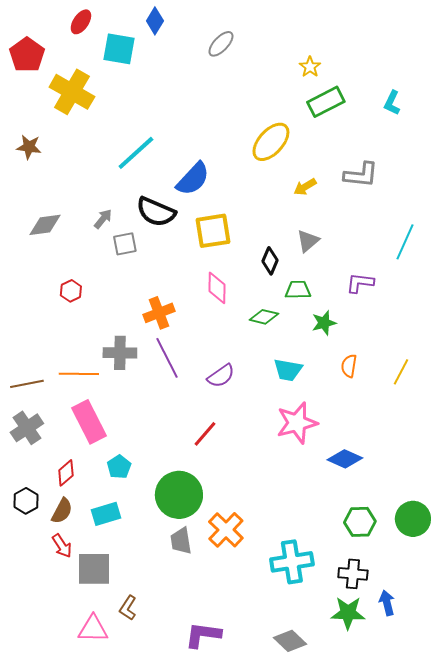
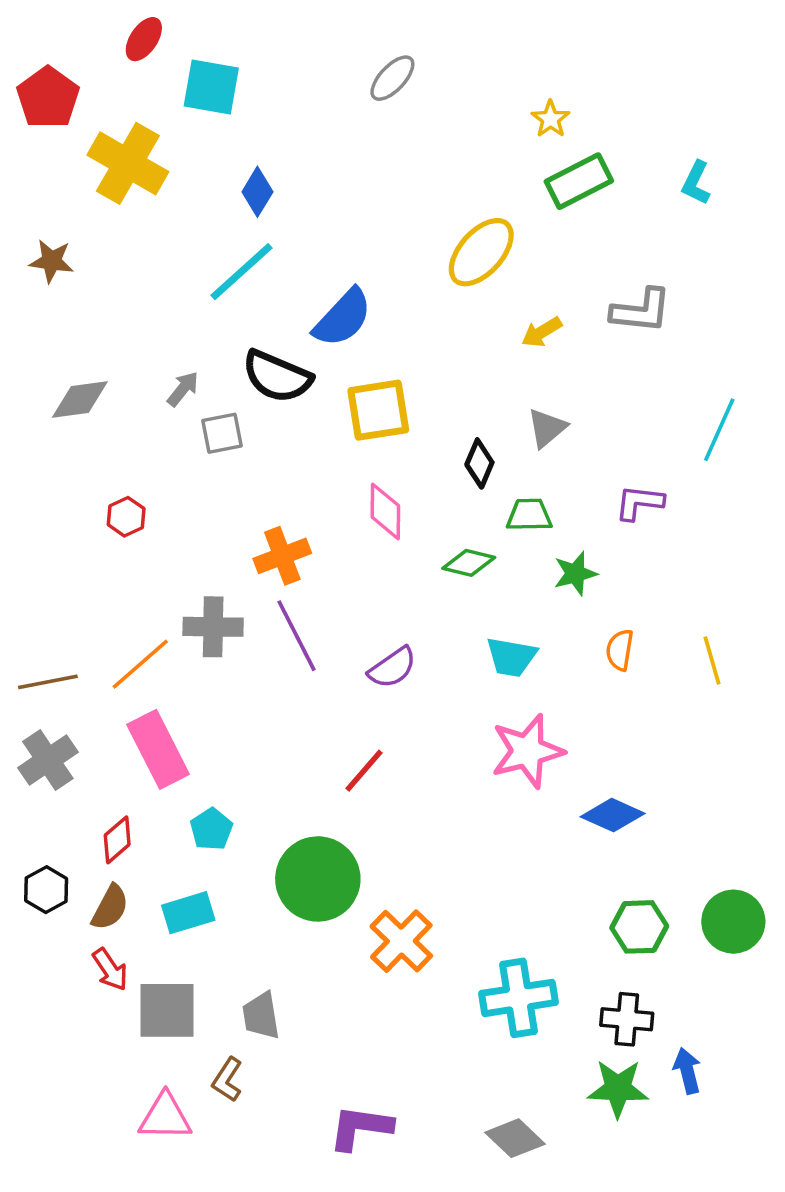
blue diamond: (155, 21) -> (257, 192), moved
yellow line: (401, 372) -> (712, 661), turned -44
orange line: (79, 374) -> (140, 664), turned -42
gray trapezoid: (181, 541) -> (261, 1016), moved

